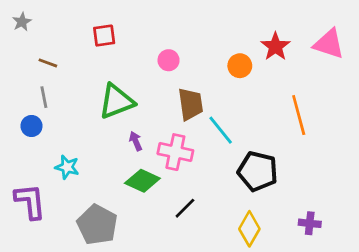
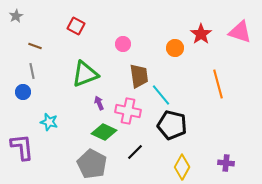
red square: (104, 36) -> (76, 26), turned 36
black pentagon: (258, 171) -> (172, 125), moved
gray pentagon: (97, 225) -> (92, 164), moved

